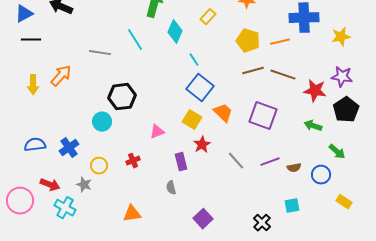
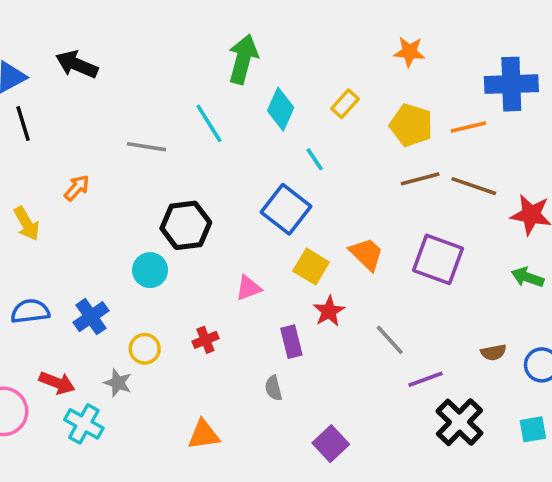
yellow rectangle: (208, 17) -> (345, 104), moved
black line: (31, 40) -> (23, 123), turned 72
orange arrow: (61, 76) -> (77, 188), size x0.7
yellow arrow: (33, 85) -> (27, 224), moved, turned -30
blue square: (200, 88) -> (286, 209), moved
purple line: (270, 162) -> (425, 379), moved
cyan square: (292, 206) -> (533, 429), moved
black cross: (262, 223) -> (459, 422), moved, size x1.5

